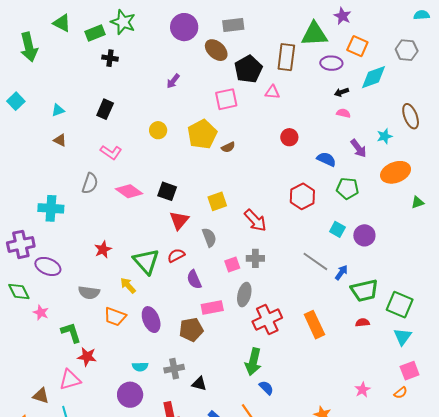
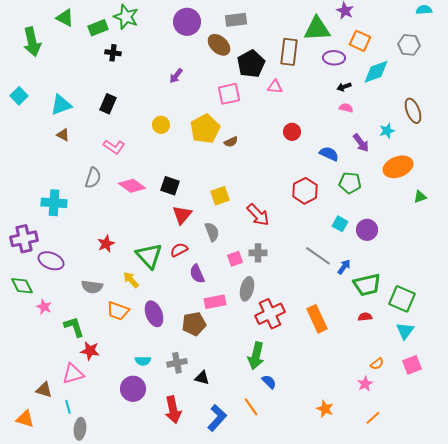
cyan triangle: (58, 110) -> (61, 105), size x1.6
orange semicircle: (401, 393) -> (377, 364), moved

